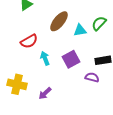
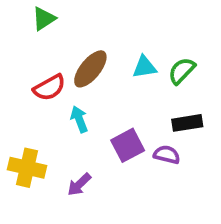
brown ellipse: (59, 21) -> (90, 69), moved
green semicircle: (99, 23) -> (182, 71), moved
purple square: (71, 59) -> (128, 145), moved

